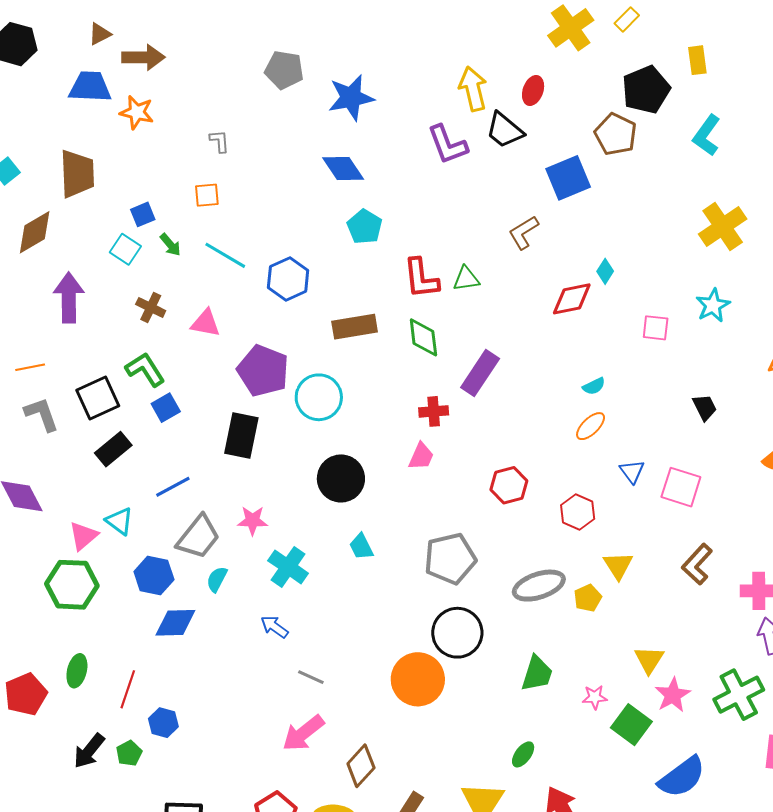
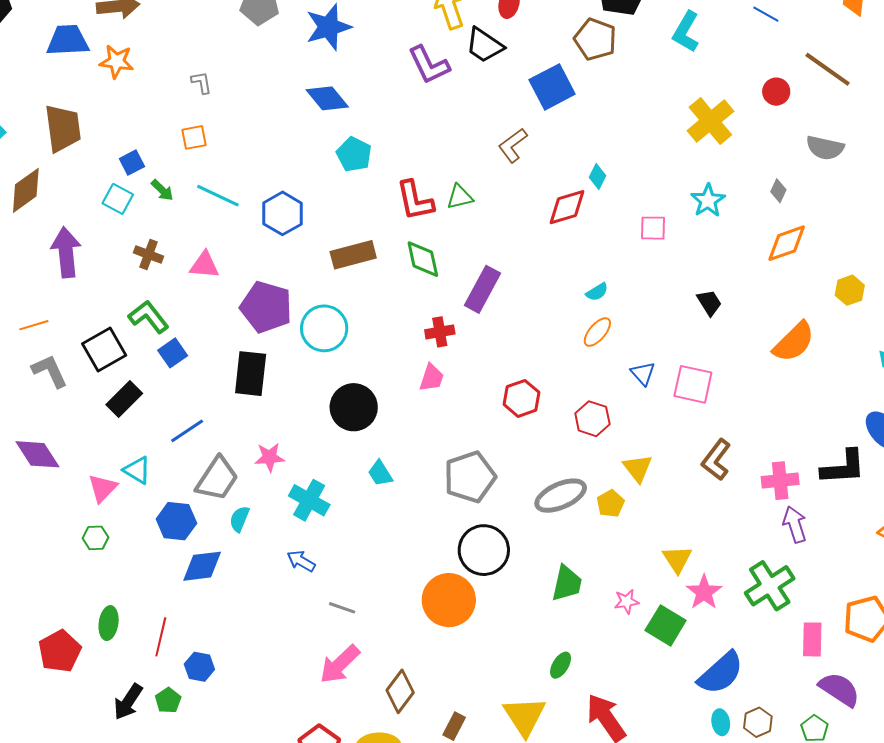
green hexagon: (72, 585) -> (96, 538), size x0.5

